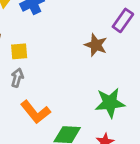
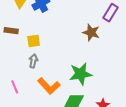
green star: (110, 103) -> (81, 74), moved

